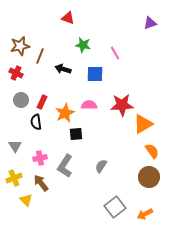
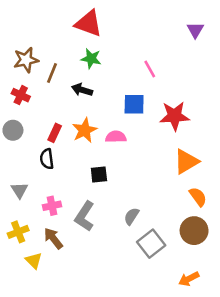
red triangle: (68, 18) -> (89, 23), size x1.6
purple triangle: (150, 23) -> (195, 30), turned -40
green star: (83, 45) -> (91, 59), moved
blue square: (95, 74) -> (134, 104), moved
gray circle: (21, 100) -> (13, 130), moved
red star: (122, 105) -> (174, 116), moved
orange star: (65, 113) -> (85, 130), moved
gray square: (115, 207) -> (151, 244), moved

